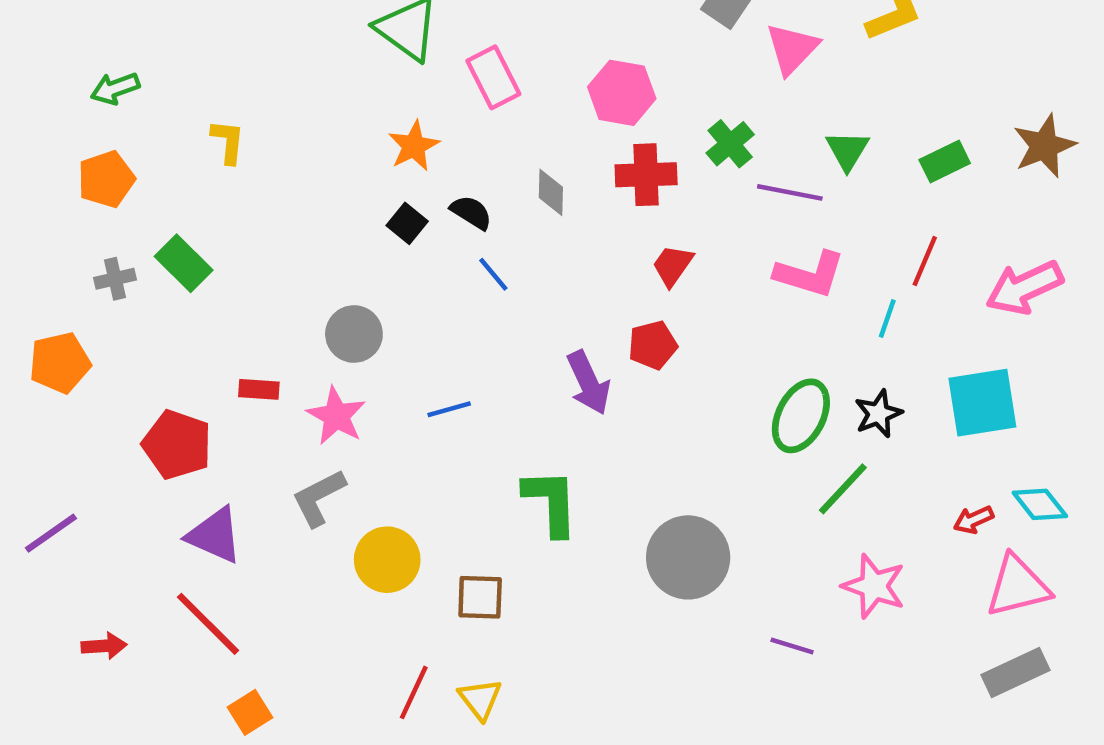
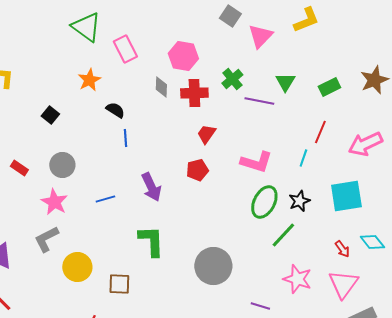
gray diamond: (551, 192) -> (161, 87), moved
black square: (407, 223) -> (50, 115), moved
blue line: (493, 274) -> (125, 138), turned 36
pink L-shape: (810, 274) -> (256, 162), moved
purple arrow: (589, 383) -> (151, 187), moved
red rectangle: (259, 389) -> (19, 168), moved, turned 30
red arrow: (973, 520) -> (342, 249), turned -102
pink triangle: (1018, 586) -> (343, 284), moved, turned -40

